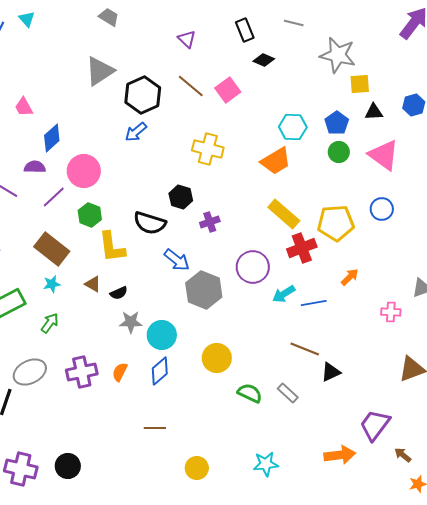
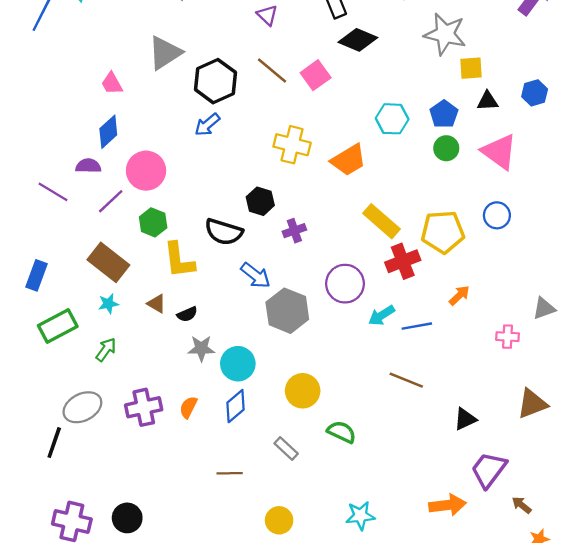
black diamond: (264, 60) -> (358, 40), size x1.5
pink trapezoid: (24, 107) -> (112, 83), moved
orange trapezoid: (276, 161) -> (349, 160), moved
black triangle: (331, 372) -> (465, 419), moved
gray rectangle: (288, 393) -> (286, 448), moved

